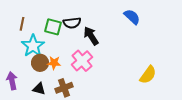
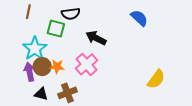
black semicircle: (72, 23) -> (71, 14), moved
brown line: (22, 24) -> (28, 12), moved
black arrow: (91, 36) -> (96, 38), turned -30
purple arrow: (12, 81) -> (29, 72), moved

